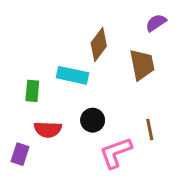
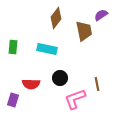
brown diamond: (99, 44) -> (56, 18), moved
brown trapezoid: (142, 65) -> (84, 31), moved
green rectangle: (32, 91) -> (13, 47), moved

